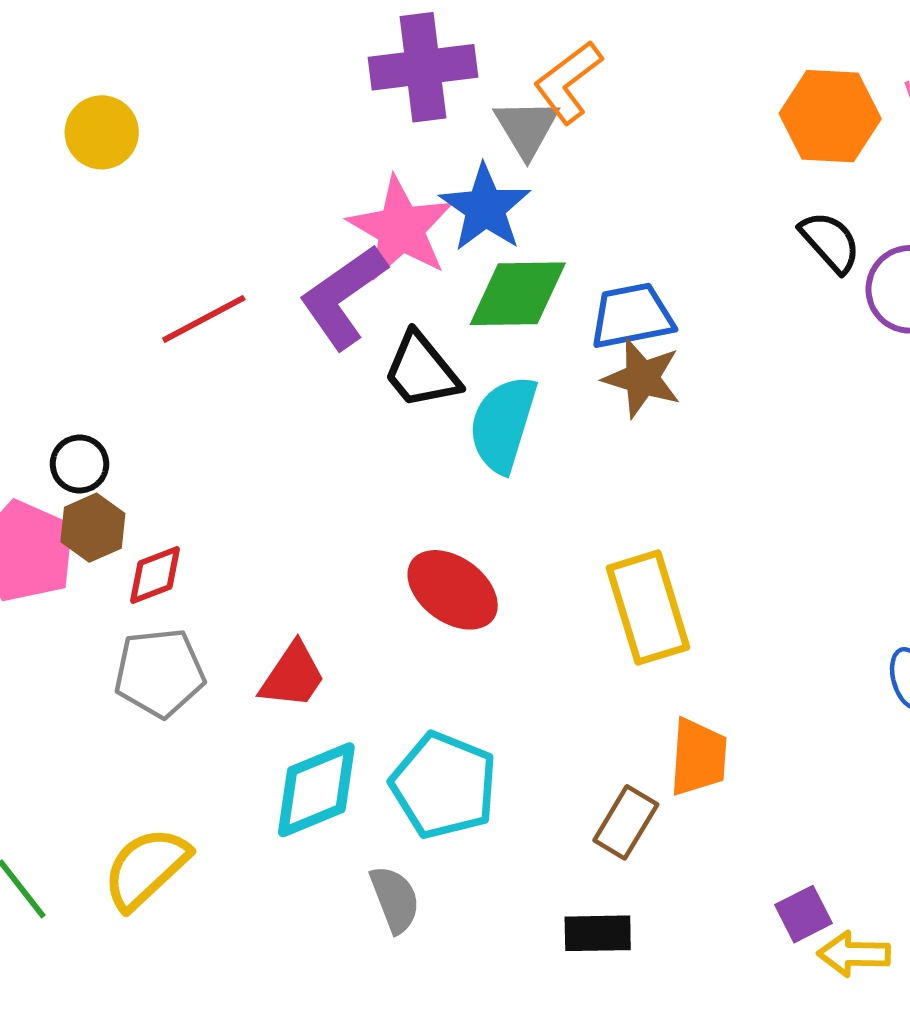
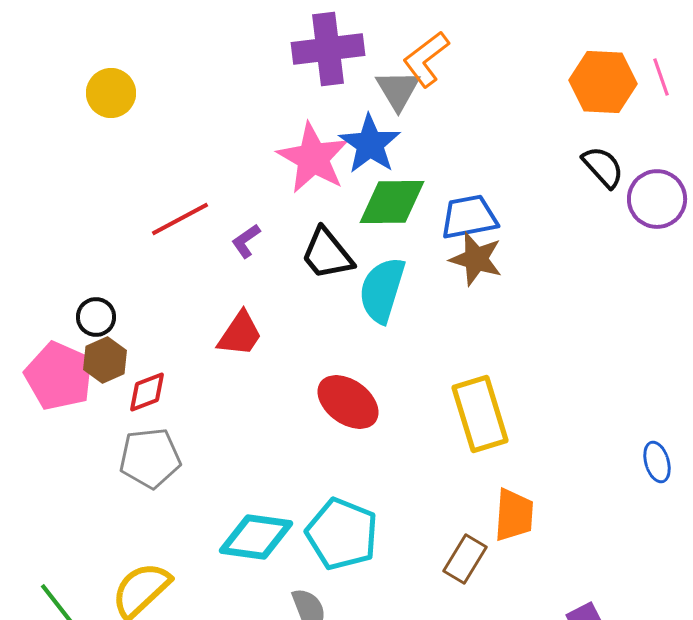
purple L-shape: (343, 297) -> (246, 241), moved, size x0.5
red trapezoid: (293, 676) -> (240, 334), moved
cyan diamond: (316, 790) -> (256, 537), turned 30

